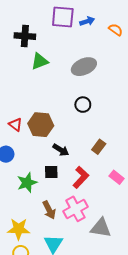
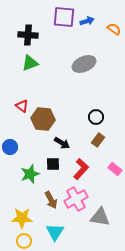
green triangle: (40, 61) -> (30, 63), moved
black circle: (83, 105) -> (96, 117), moved
red triangle: (15, 125) -> (22, 106), moved

